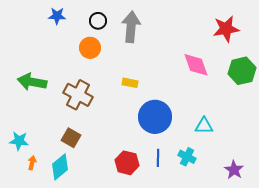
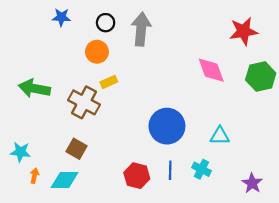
yellow rectangle: (130, 83) -> (109, 82), moved, turned -35
cyan diamond: (60, 167) -> (65, 180), turned 40

